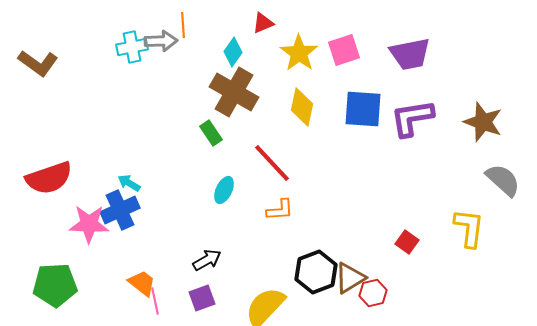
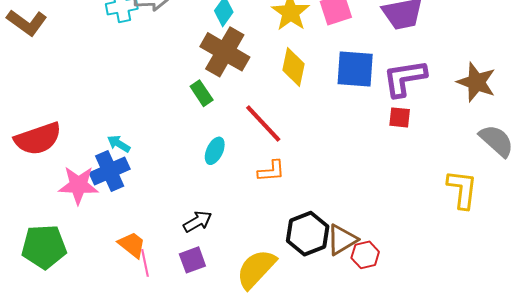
red square: (407, 242) -> (400, 117), moved, turned -30

